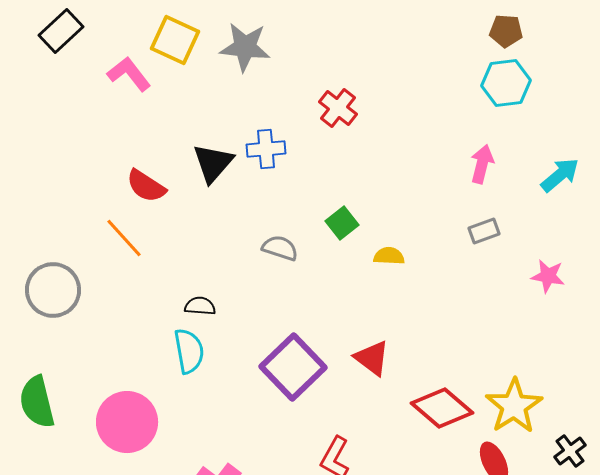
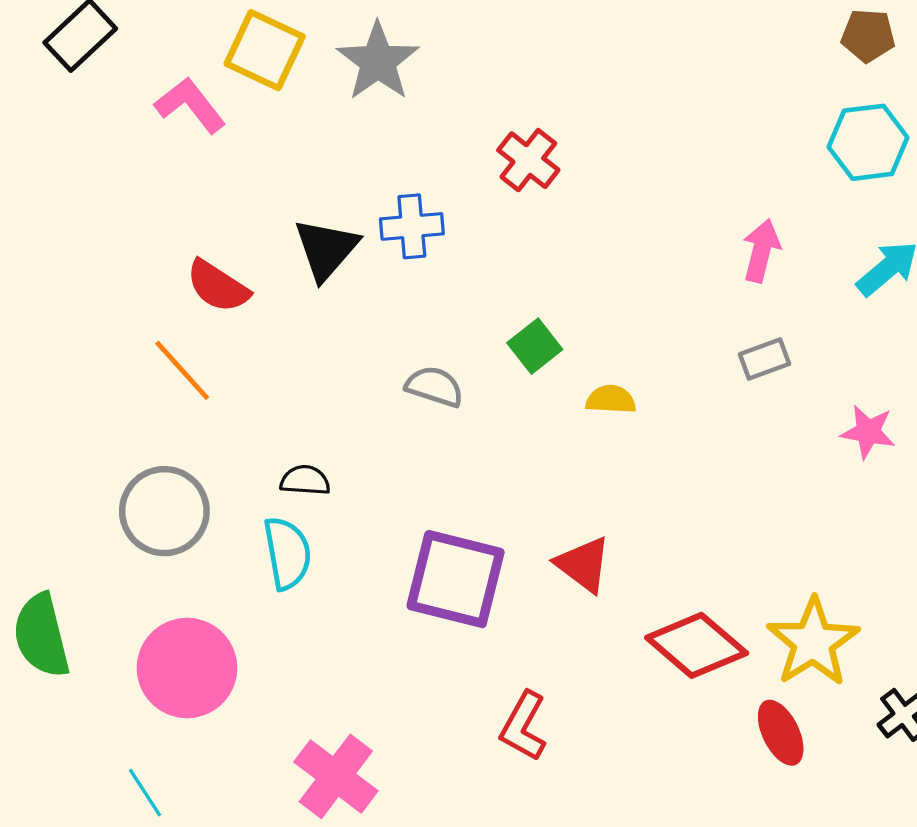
brown pentagon: (506, 31) -> (868, 36), moved
gray star: (245, 47) -> (378, 61), turned 30
cyan hexagon: (506, 83) -> (868, 142), moved
gray circle: (53, 290) -> (164, 511), moved
purple square: (293, 367) -> (456, 579), turned -32

